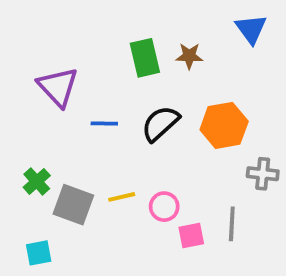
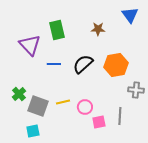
green rectangle: (145, 58) -> (57, 30), moved
cyan square: (39, 253) -> (33, 131), moved

